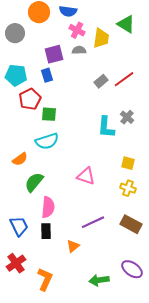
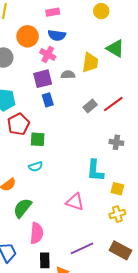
pink cross: (77, 30) -> (48, 55), moved
blue rectangle: (47, 75) -> (48, 100), moved
gray cross: (127, 117) -> (116, 142), turned -32
cyan L-shape: (106, 127) -> (95, 171), moved
cyan semicircle: (47, 141) -> (36, 167), size x0.6
yellow cross: (128, 188) -> (117, 214), turned -35
black rectangle: (46, 231) -> (45, 260), moved

